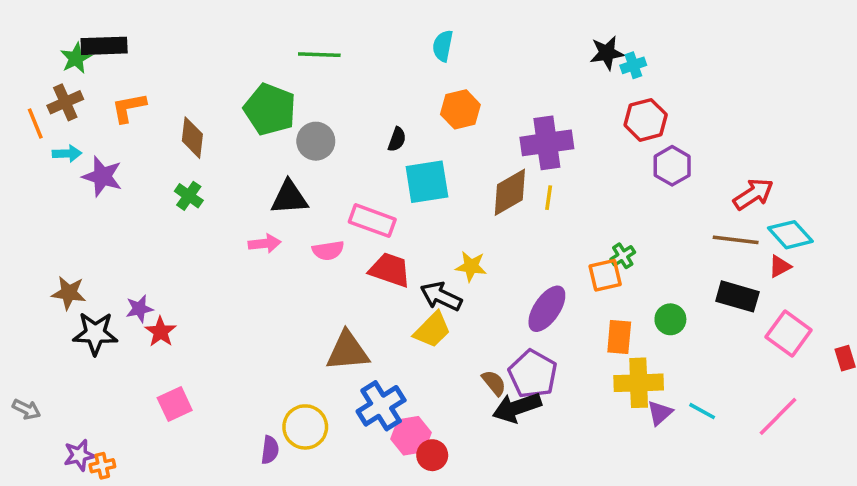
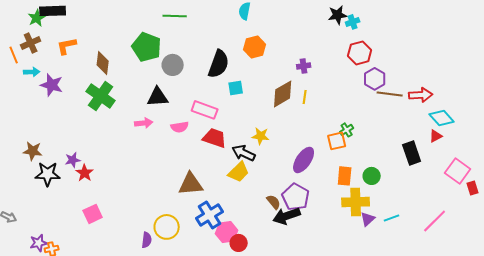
black semicircle: (397, 139) -> (219, 64), size x2.0
purple cross: (547, 143) -> (304, 66), size x0.5
cyan square: (427, 182) -> (236, 88), size x0.6
red arrow: (753, 194) -> (421, 95), turned 30
green cross: (189, 196) -> (101, 96), size x1.8
brown line: (736, 240) -> (390, 94), moved
black rectangle: (737, 296) -> (412, 153), turned 55
green circle: (670, 319) -> (372, 176), moved
pink square: (789, 333) -> (458, 171), moved
cyan line: (702, 411) -> (392, 218), turned -49

